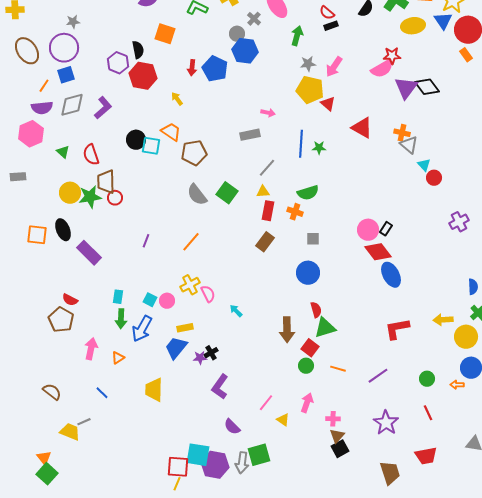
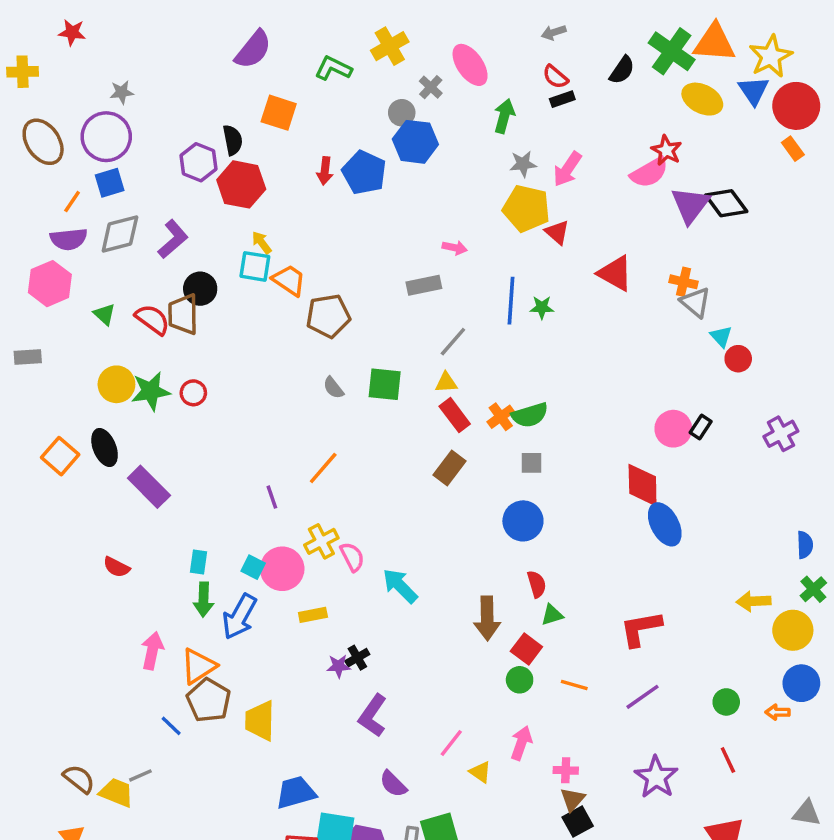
yellow ellipse: (413, 26) -> (702, 99), turned 35
red star: (392, 56) -> (666, 150), turned 30
yellow arrow: (177, 99) -> (262, 243), moved
black circle: (136, 140) -> (200, 289), moved
cyan square: (151, 146) -> (255, 266), moved
red semicircle: (91, 155) -> (152, 319), turned 145
brown trapezoid: (106, 182) -> (183, 314), moved
green square: (227, 193) -> (385, 384), turned -30
green semicircle: (308, 193) -> (530, 415), moved
gray semicircle: (197, 195) -> (333, 388), size x0.6
red rectangle: (268, 211) -> (455, 415), turned -48
orange cross: (295, 212) -> (501, 417), turned 35
black rectangle: (386, 229) -> (701, 427), moved
pink circle: (368, 230) -> (673, 429), moved
orange square: (37, 235) -> (60, 456), turned 35
purple line: (146, 241) -> (272, 497), moved, turned -40
red diamond: (378, 252) -> (643, 485), turned 36
pink circle: (167, 301) -> (282, 569), size x1.6
cyan arrow: (236, 311) -> (400, 586), size x1.6
brown pentagon: (61, 320) -> (209, 700), moved
green triangle: (325, 328) -> (552, 615), size x0.6
red L-shape: (397, 329) -> (641, 629), moved
blue trapezoid: (176, 348) -> (296, 793), moved, turned 35
orange triangle: (118, 358) -> (198, 666), size x1.6
brown semicircle: (52, 392) -> (79, 779), moved

